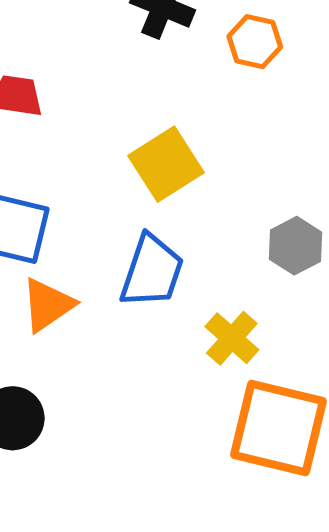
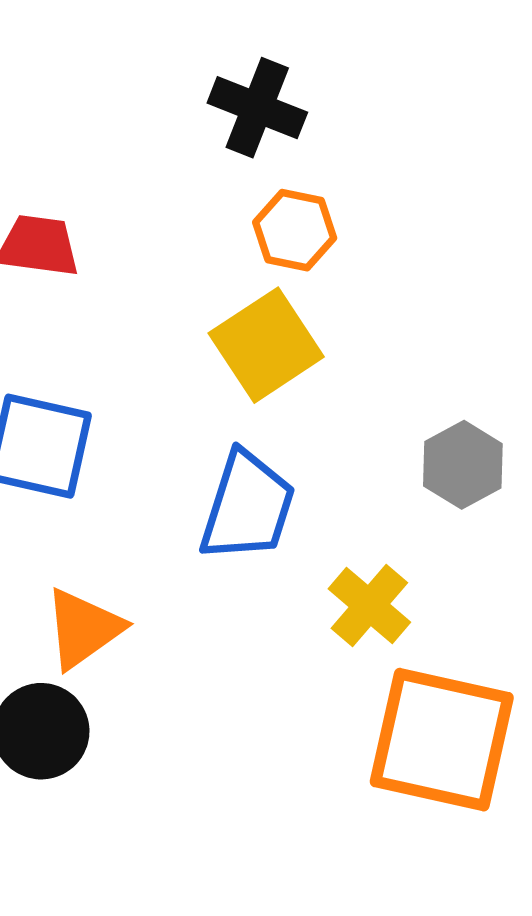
orange hexagon: (255, 42) -> (295, 230), moved
orange triangle: (48, 305) -> (83, 628), moved

